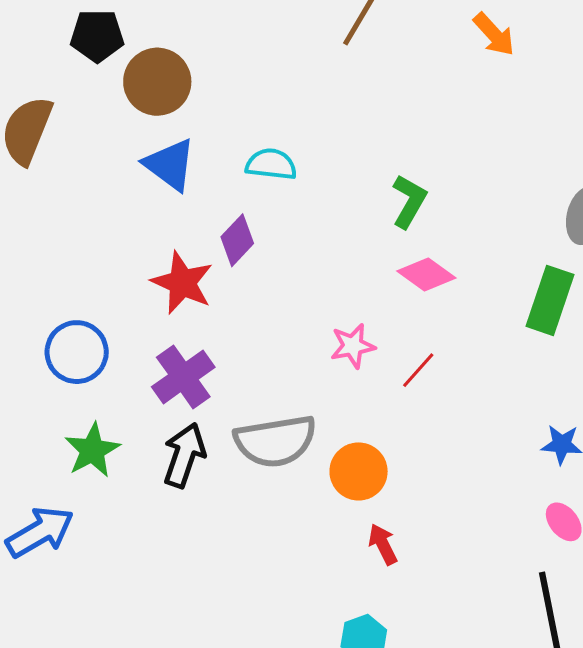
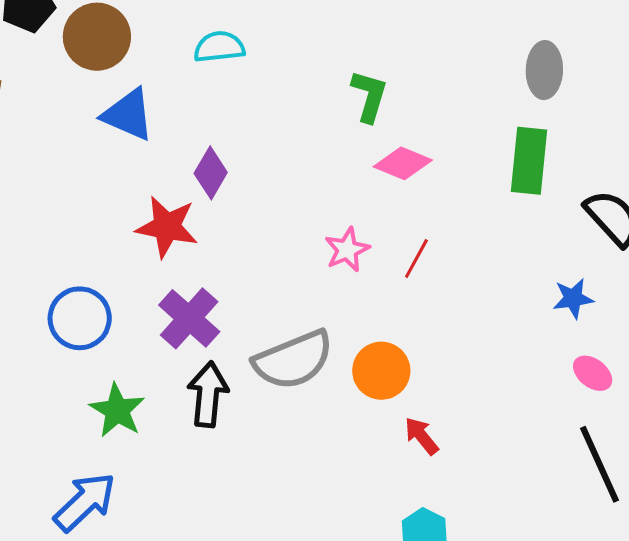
cyan semicircle: (271, 164) -> (219, 47), moved

